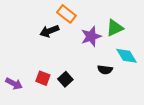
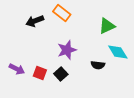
black arrow: (49, 31) -> (35, 21), moved
purple star: (91, 36) -> (67, 50), moved
purple arrow: (14, 84) -> (17, 69), moved

